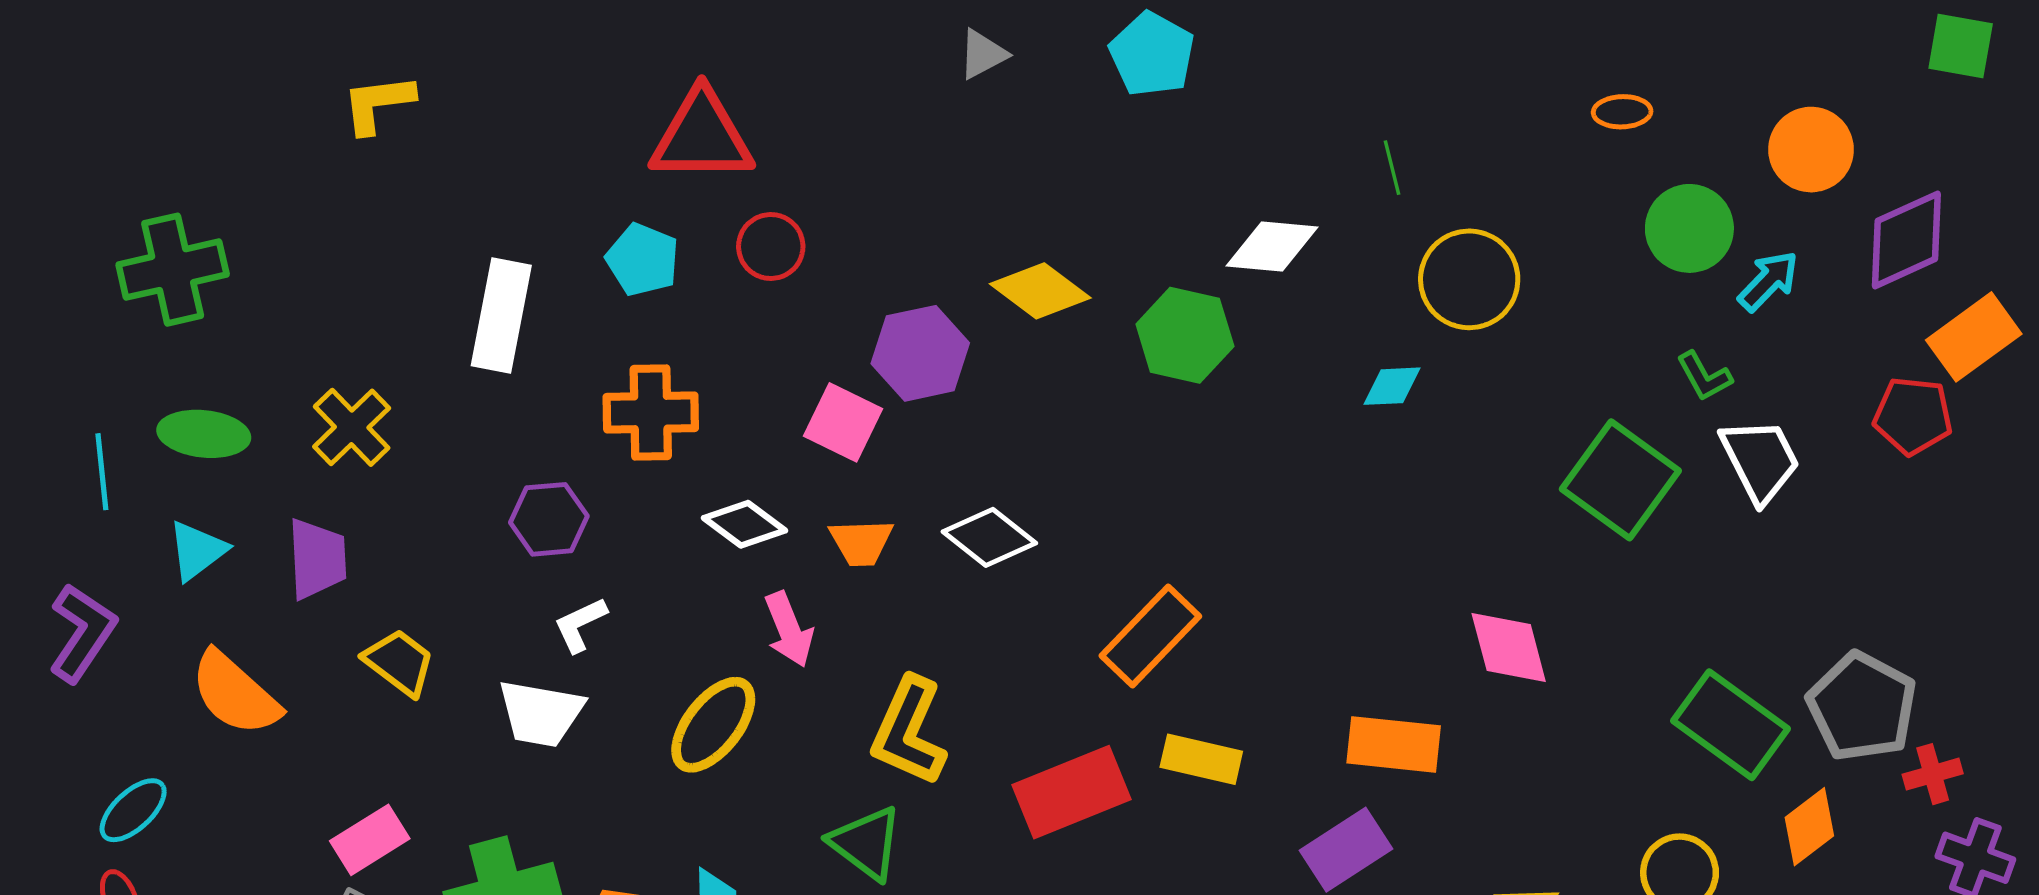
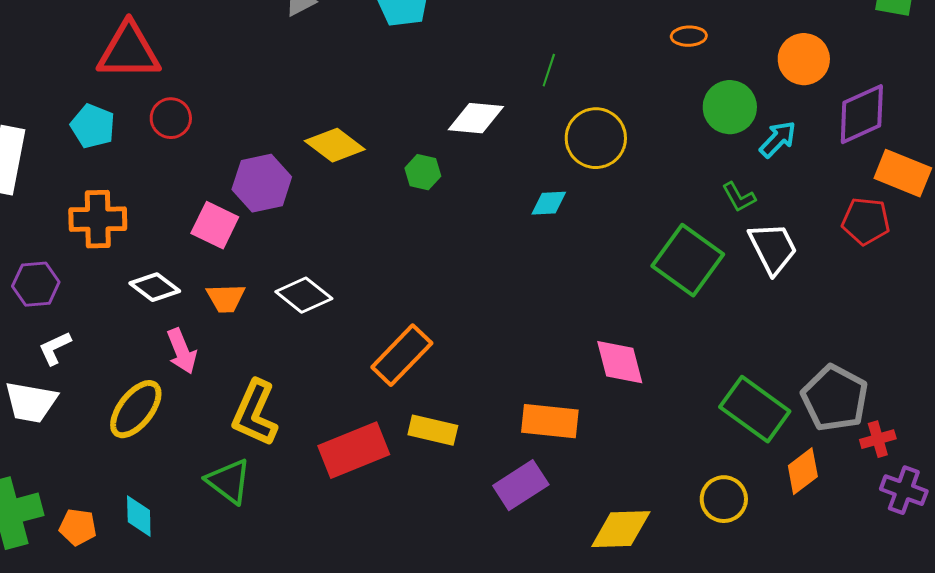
green line: (1392, 168) -> (549, 70), turned 32
green hexagon: (1185, 335) -> (423, 172), size x0.6
orange rectangle: (1974, 337) -> (903, 173), turned 58

